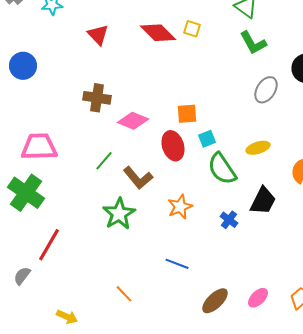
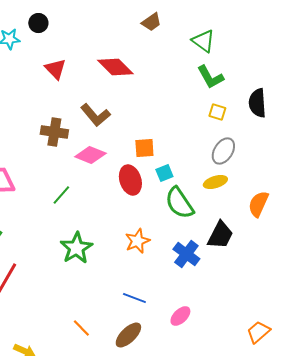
yellow square: (192, 29) -> (217, 112), moved
gray ellipse: (266, 90) -> (223, 151), moved
brown L-shape: (138, 178) -> (95, 115), moved
blue cross: (229, 220) -> (186, 254), size x1.5
pink ellipse: (258, 298) -> (180, 316), moved
brown ellipse: (215, 301) -> (128, 335), moved

